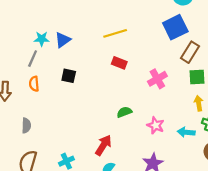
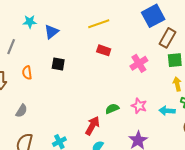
cyan star: (42, 39) -> (30, 22), moved
gray line: (33, 59) -> (11, 47), moved
green semicircle: (124, 112) -> (112, 109), moved
gray semicircle: (26, 126) -> (22, 111), turned 32

